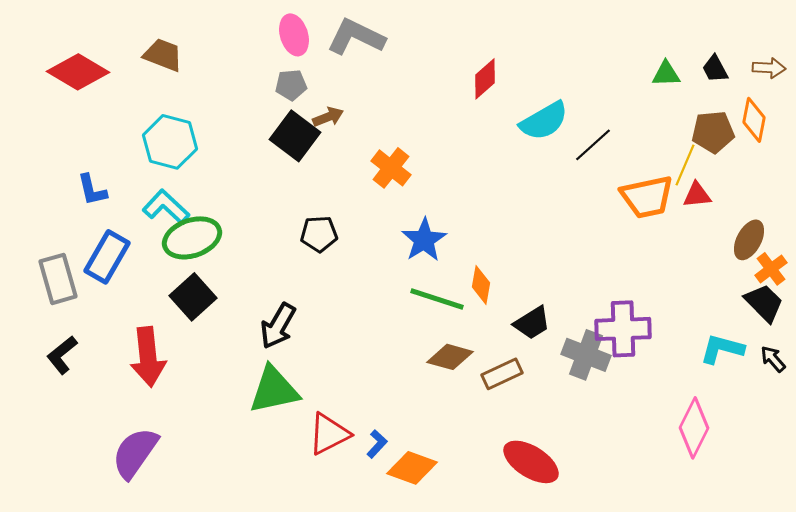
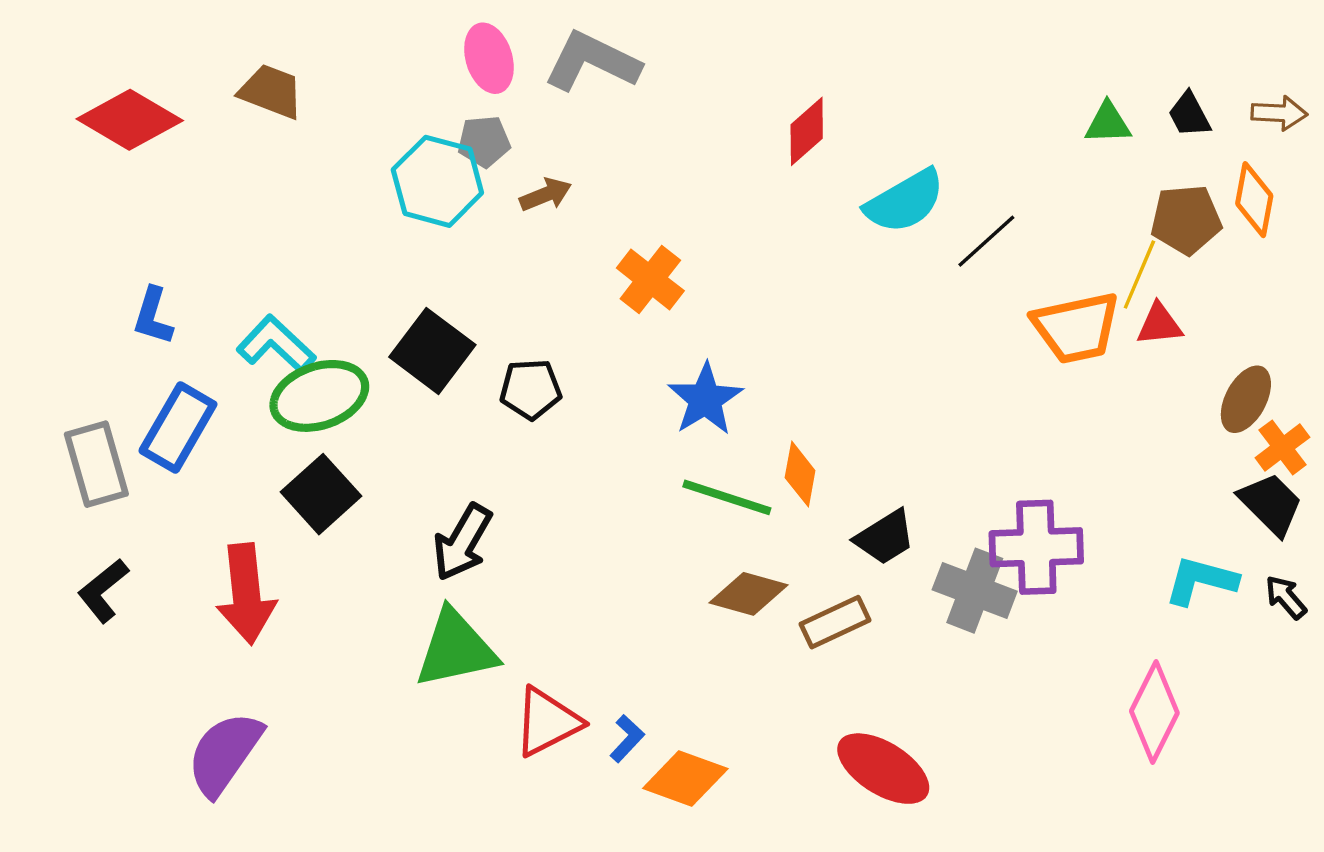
black square: (295, 136) -> (432, 351), moved
cyan hexagon: (170, 142) -> (437, 181), moved
blue L-shape: (92, 190) -> (153, 316), turned 30

